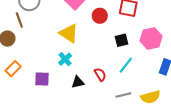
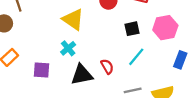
black triangle: (78, 82) -> (82, 75), size x1.5

